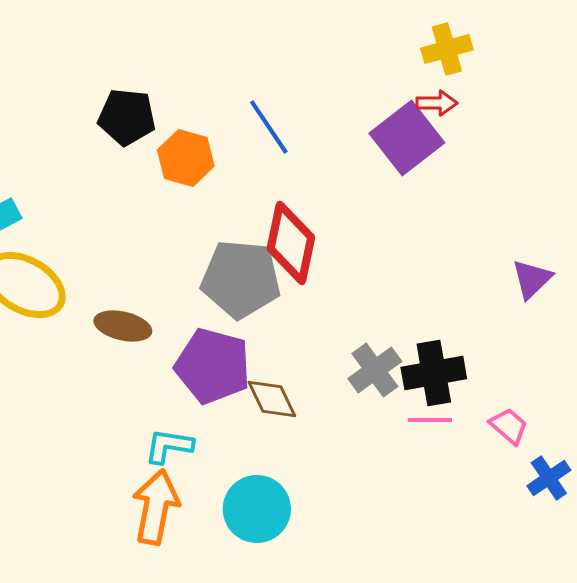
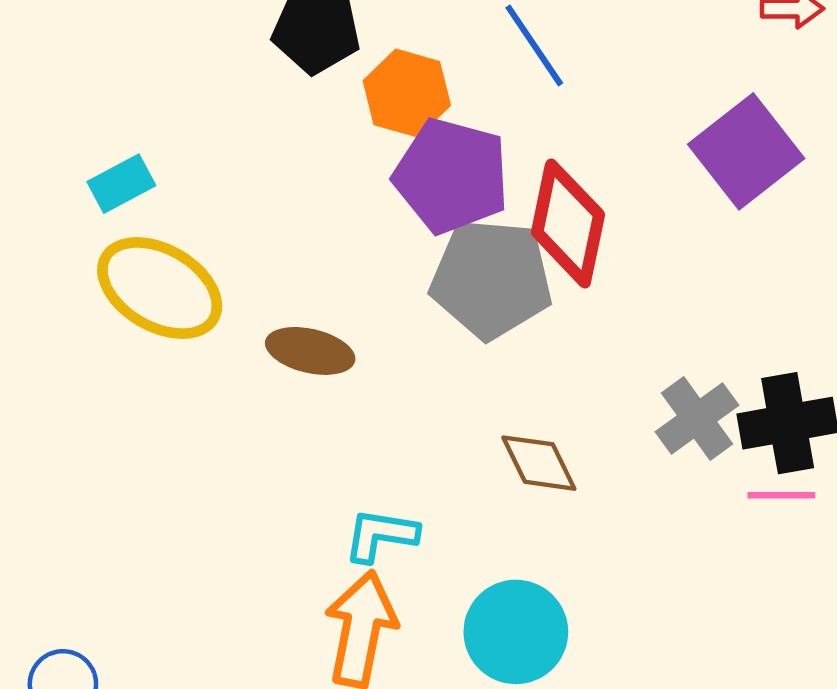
purple square: (407, 138) -> (746, 151), moved
purple pentagon: (213, 366) -> (451, 176), moved

